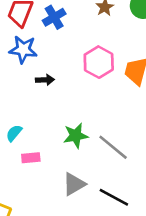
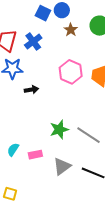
cyan semicircle: (14, 133) -> (13, 150), moved
pink rectangle: (31, 158) -> (35, 155), moved

